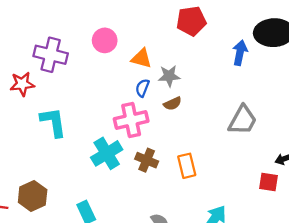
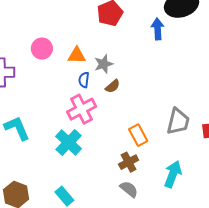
gray trapezoid: (243, 120) -> (178, 121), moved
brown cross: (147, 160) -> (129, 162), moved, turned -36

